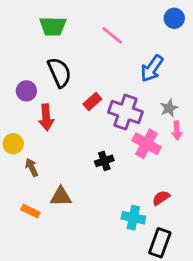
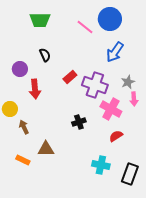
blue circle: (174, 18) -> (110, 19), moved, size x1.5
black semicircle: (59, 72) -> (45, 55), size x0.6
red semicircle: (161, 198) -> (116, 136), moved
black rectangle: (160, 243) -> (130, 174), moved

